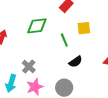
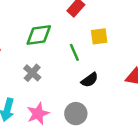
gray cross: (29, 67) -> (32, 73), moved

